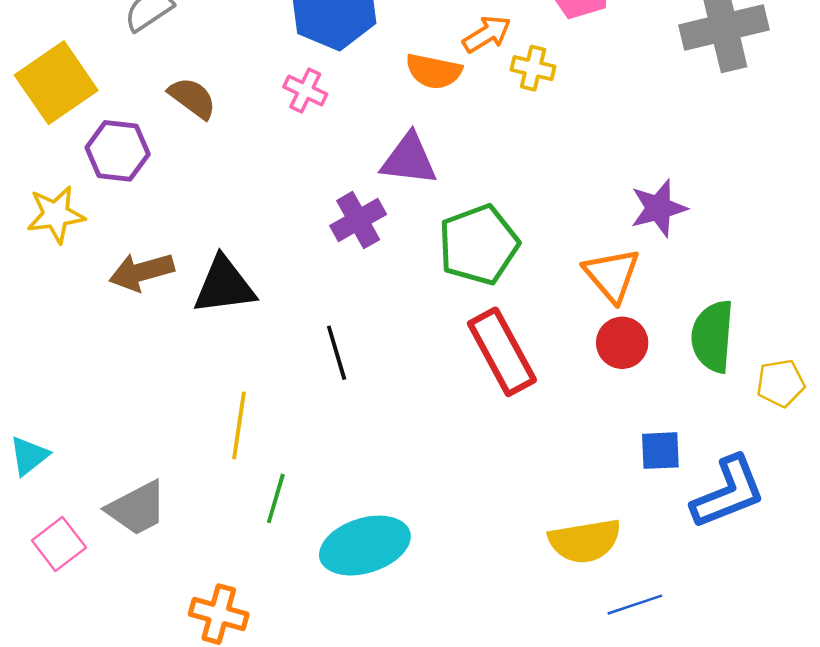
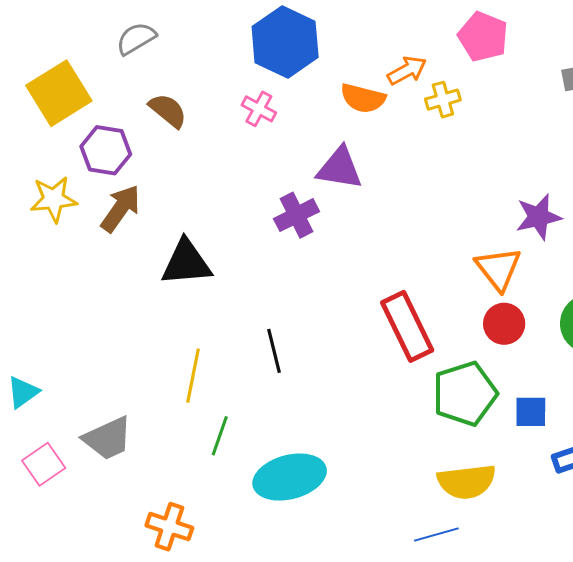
yellow cross: (533, 68) -> (443, 100), turned -32
green pentagon: (479, 245) -> (465, 394), moved
brown arrow: (142, 272) -> (121, 208), moved, turned 138
black line: (337, 353) -> (274, 351), moved
blue line: (635, 605) -> (436, 535), moved

